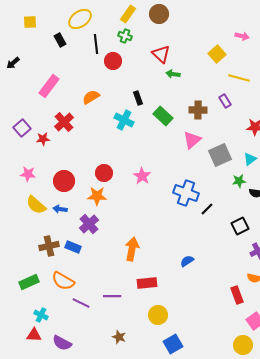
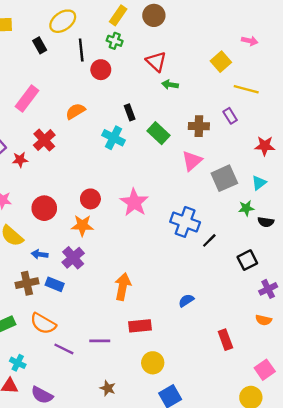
pink star: (142, 176) -> (134, 202), size x1.4
blue arrow: (60, 209) -> (40, 254), moved
red rectangle: (237, 295) -> (225, 340), moved

